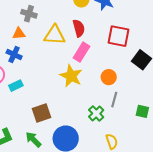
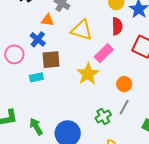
red semicircle: (79, 28) -> (117, 26), moved
cyan rectangle: (16, 86) -> (36, 77), moved
brown square: (41, 113) -> (51, 60), moved

